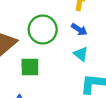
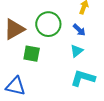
cyan triangle: (81, 54) -> (77, 51), turned 32

